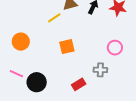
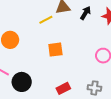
gray cross: (100, 70) -> (94, 88), moved

